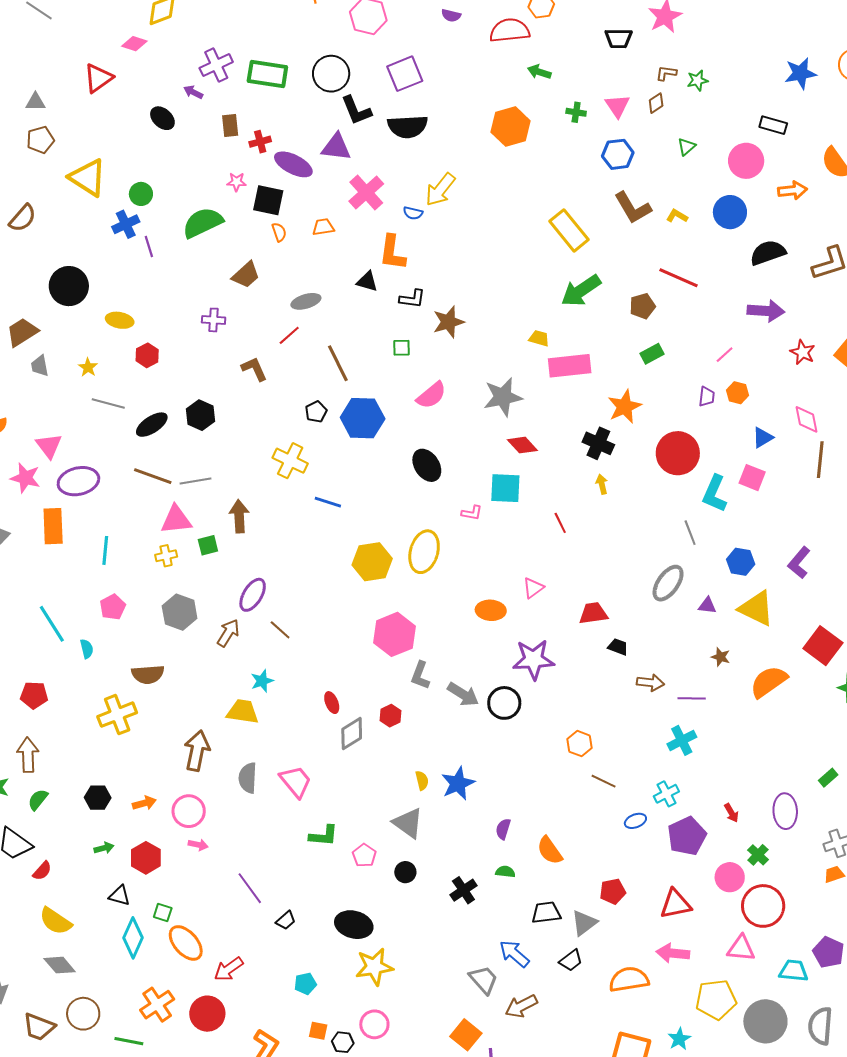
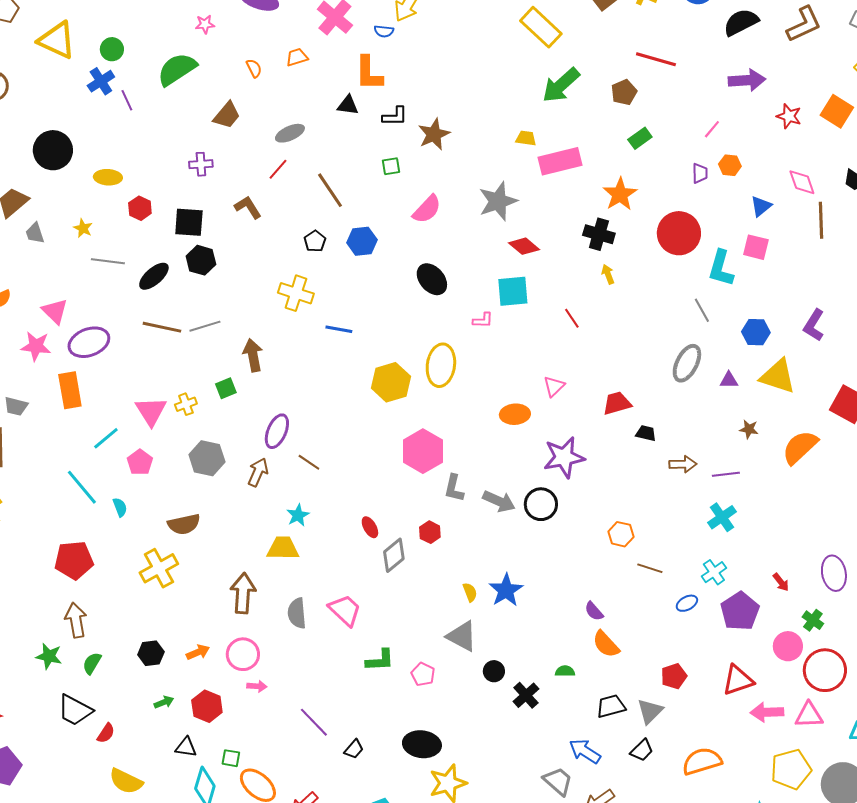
black square: (268, 200) -> (189, 222), moved
blue hexagon: (363, 418) -> (362, 241), size x0.7
pink triangle: (176, 520) -> (151, 411), moved, turned -48
cyan line: (105, 550) -> (106, 438), moved, turned 52
red pentagon: (34, 695) -> (74, 560), size x1.4
purple semicircle: (503, 829) -> (594, 611), moved, turned -50
black circle: (405, 872) -> (494, 671), moved
pink arrow: (673, 953) -> (767, 712), moved

